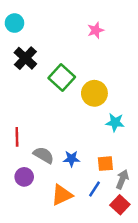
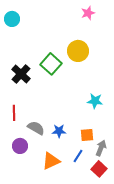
pink star: (96, 30) -> (88, 13), moved
black cross: (25, 58) -> (21, 74), moved
yellow circle: (94, 93) -> (78, 51), moved

